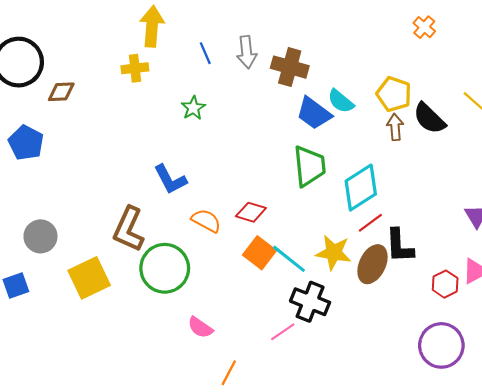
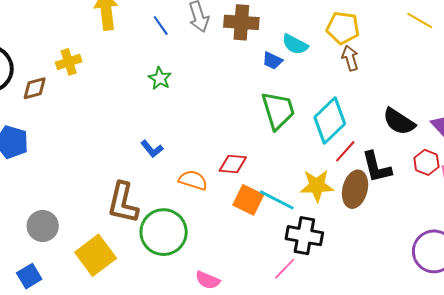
yellow cross: (135, 68) -> (69, 62), moved
blue trapezoid: (314, 113) -> (272, 61), size x0.6
black semicircle: (429, 118) -> (399, 122), moved
blue L-shape: (170, 179) -> (152, 149), size x0.7
red hexagon: (445, 284) -> (426, 162), moved

